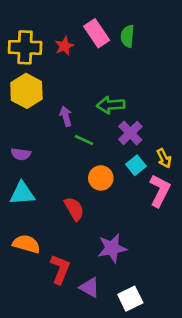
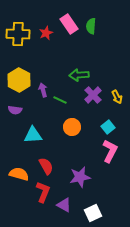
yellow hexagon: (26, 91) -> (19, 80), moved
purple arrow: (66, 116) -> (43, 90), moved
yellow arrow: (164, 158) -> (117, 97), moved
cyan square: (136, 165) -> (108, 127), moved
pink L-shape: (160, 191) -> (110, 151), moved
cyan triangle: (22, 193) -> (33, 135), moved
red semicircle: (74, 209) -> (46, 166), moved

